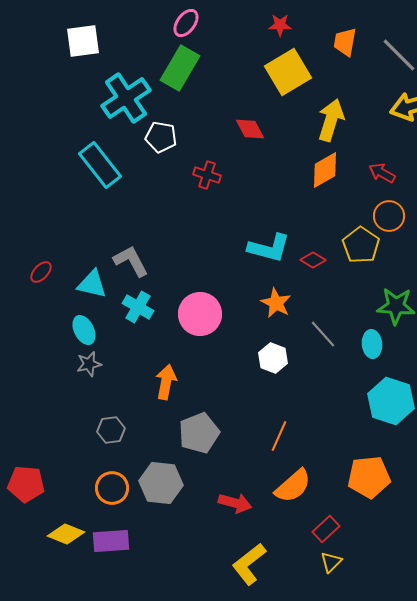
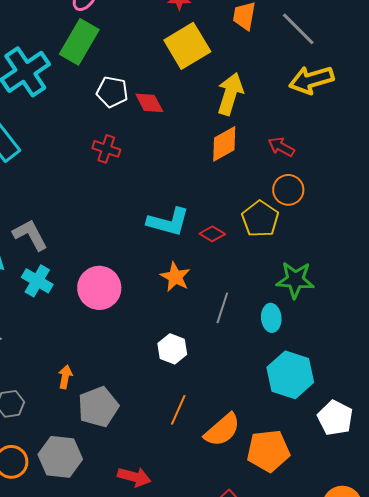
white pentagon: (161, 137) -> (112, 92), moved
gray line: (323, 334) -> (222, 308), turned 60
white hexagon: (273, 358) -> (172, 349), moved
orange arrow: (166, 382) -> (65, 377), moved, size x0.7
orange semicircle: (293, 486) -> (222, 430), moved

